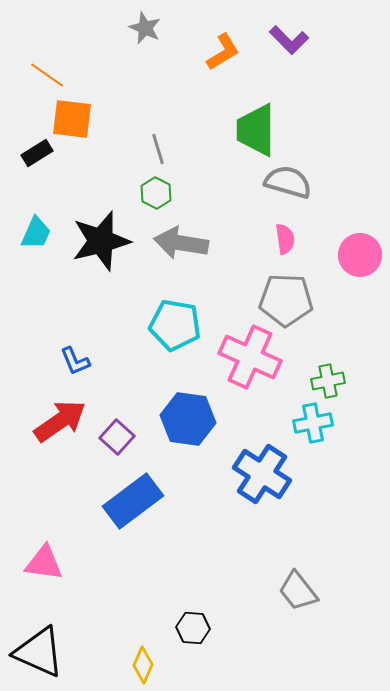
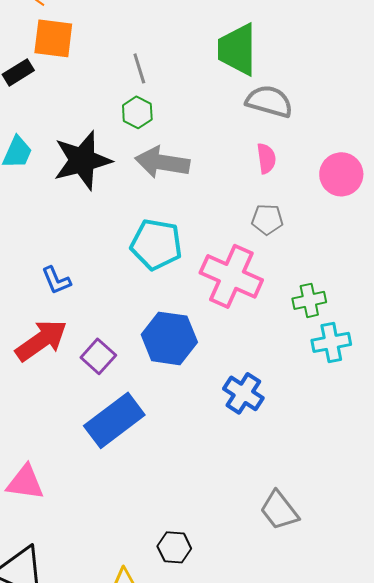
gray pentagon: (286, 300) -> (267, 219), size x0.6
cyan cross: (313, 423) -> (331, 342), moved
blue cross: (262, 474) -> (243, 393), size x0.7

